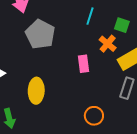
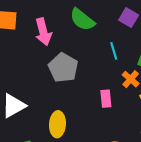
cyan line: (90, 16) -> (114, 51), turned -36

